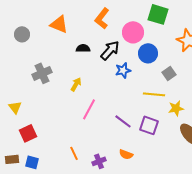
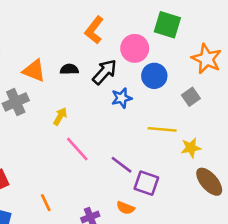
orange triangle: (59, 24) -> (34, 71), moved
gray square: (169, 73) -> (191, 97), moved
pink line: (89, 109) -> (77, 149), turned -70
purple square: (149, 125) -> (146, 183), moved
orange line: (74, 153) -> (46, 203), moved

